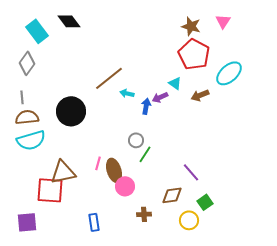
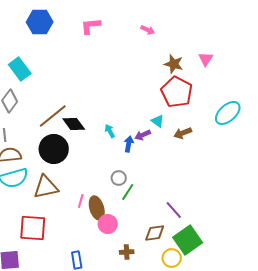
black diamond: (69, 21) -> (74, 124), moved
cyan ellipse: (229, 73) -> (228, 113), moved
brown line: (109, 78) -> (53, 116), moved
cyan arrow: (127, 93) -> (110, 131), turned 48
brown triangle: (63, 172) -> (46, 187), moved
green square: (205, 202) -> (188, 240), size x1.8

